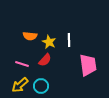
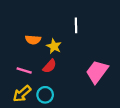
white line: (69, 40) -> (76, 25), moved
pink trapezoid: (88, 65) -> (97, 72), turned -135

